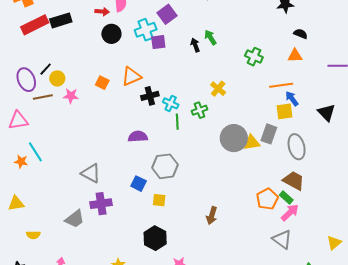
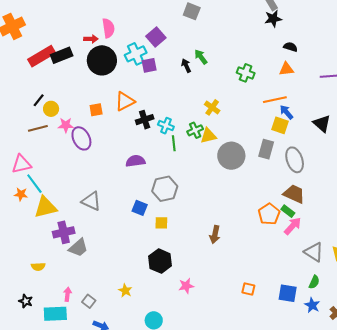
black rectangle: (61, 20) -> (62, 55), moved
red rectangle: (35, 25) -> (42, 56), moved
black circle: (111, 34) -> (102, 60), size x1.5
purple ellipse: (26, 80) -> (81, 138), moved
orange square: (102, 83) -> (96, 110), turned -32
yellow square: (285, 111) -> (280, 125), turned 30
pink triangle: (18, 120) -> (22, 164), moved
yellow triangle: (252, 143) -> (208, 136), moved
yellow triangle: (16, 203) -> (45, 207), moved, size x1.4
purple cross: (101, 204) -> (64, 232), moved
gray triangle: (282, 239) -> (314, 252), moved

